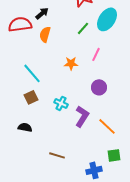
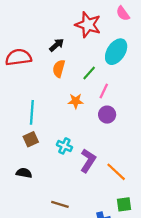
black arrow: (42, 13) -> (57, 45), moved
green line: (83, 28) -> (89, 73), moved
orange semicircle: (45, 34) -> (59, 68), moved
cyan line: (32, 73) -> (32, 112), turned 45
purple circle: (99, 87) -> (107, 115), moved

